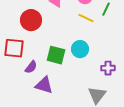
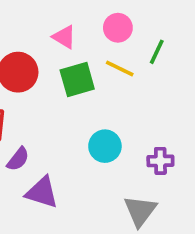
cyan circle: (80, 49) -> (105, 146), moved
green square: (56, 55) -> (77, 80), moved, turned -30

